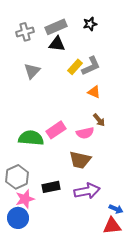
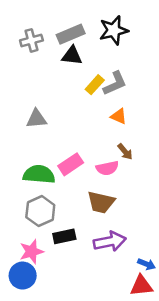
black star: (90, 24) -> (114, 30), size x1.6
gray triangle: (32, 71) -> (37, 119), moved, turned 42
gray hexagon: (17, 177) -> (40, 211), moved

